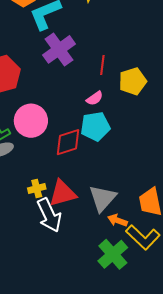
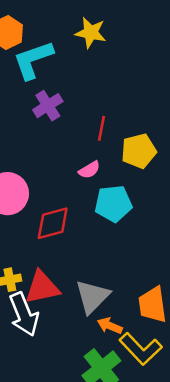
purple cross: (59, 49) -> (48, 106), size x0.7
cyan pentagon: (95, 126) -> (113, 204), moved

